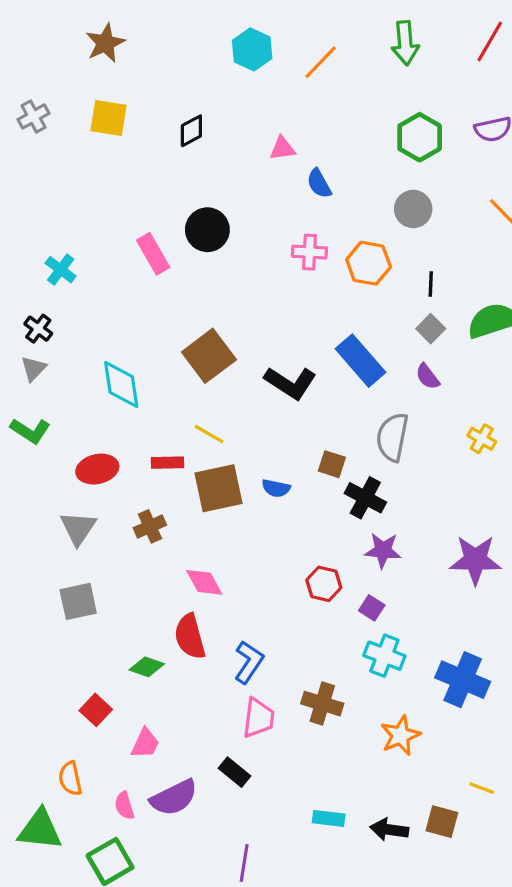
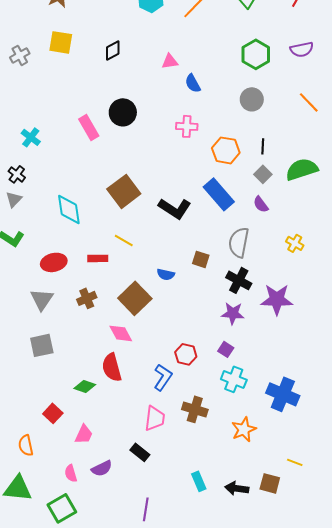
gray cross: (34, 116) -> (20, 55), moved
orange hexagon: (369, 263) -> (226, 150), moved
brown square: (219, 488) -> (135, 298), moved, turned -32
black cross: (365, 498) -> (239, 280), moved
purple star: (475, 560) -> (277, 299), moved
red hexagon: (324, 584) -> (186, 354), moved
blue L-shape: (249, 662) -> (163, 377), moved
orange semicircle: (70, 779) -> (26, 445), moved
purple semicircle: (174, 798) -> (102, 468), size x0.7
cyan rectangle: (329, 818) -> (199, 481), turned 60

